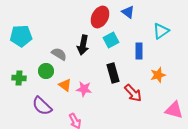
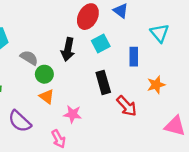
cyan triangle: (161, 31) -> (160, 33), turned -36
gray semicircle: (59, 54) -> (29, 58), moved
green circle: (46, 71) -> (44, 74), moved
pink star: (84, 89) -> (73, 114), moved

